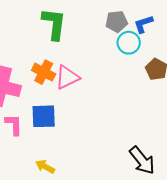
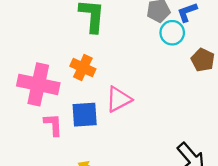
pink triangle: (67, 77) -> (119, 99), moved

